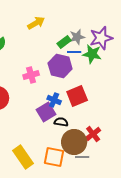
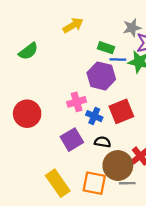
gray star: (77, 37) -> (132, 28), moved
green rectangle: (64, 42) -> (106, 48), turned 56
pink cross: (31, 75) -> (77, 102), moved
purple square: (46, 112) -> (72, 140), moved

